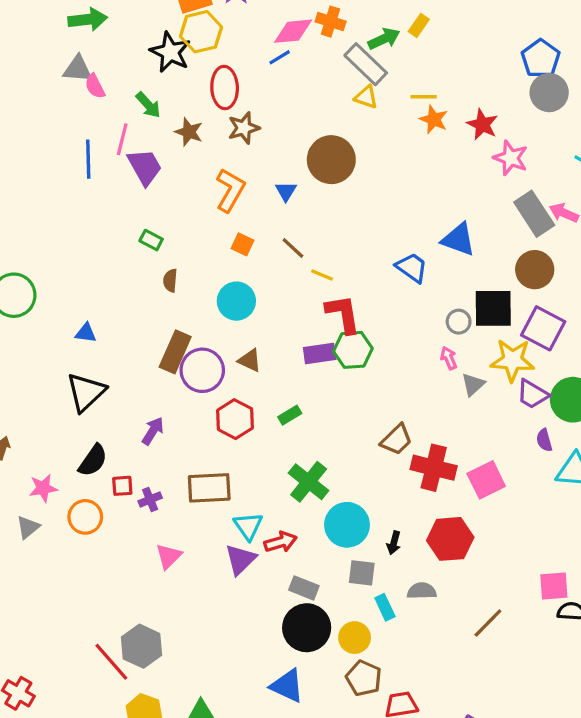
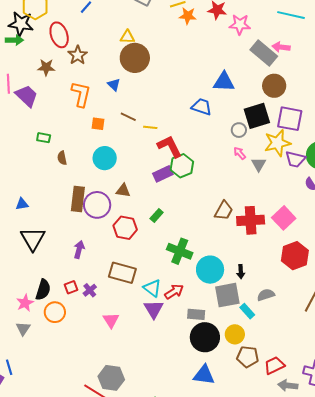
yellow triangle: (366, 97) -> (127, 37), moved
green arrow: (148, 105) -> (14, 40), moved, turned -30
black semicircle: (93, 460) -> (43, 290), moved
brown rectangle: (209, 488) -> (122, 273), turned 36
red hexagon: (450, 539) -> (295, 256), moved
gray square: (362, 573) -> (227, 295), size x1.5

